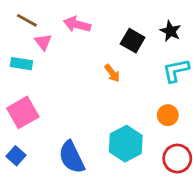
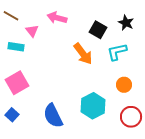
brown line: (27, 20) -> (11, 16), moved
cyan L-shape: (176, 70) -> (117, 52), moved
orange arrow: (112, 73) -> (83, 54), size x1.6

